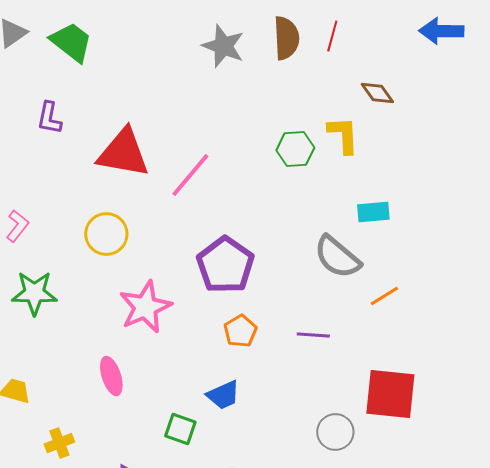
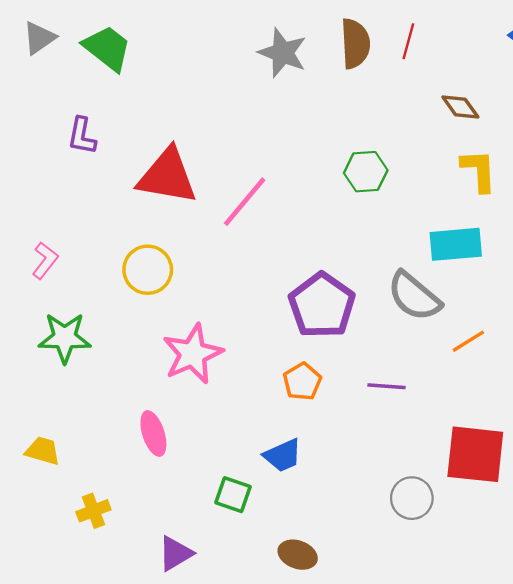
yellow L-shape: (343, 135) -> (479, 170), moved
cyan rectangle: (373, 212) -> (456, 244), size x1.4
purple pentagon: (225, 265) -> (322, 305), moved

